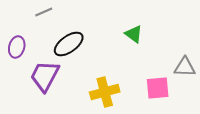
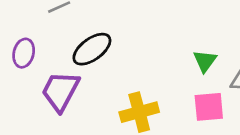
green triangle: (134, 34) -> (205, 61), moved, turned 30

